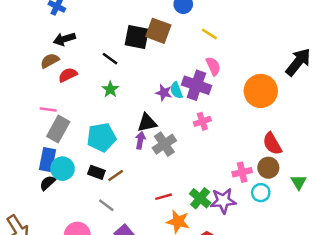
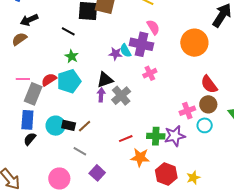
red semicircle: (68, 75) -> (49, 80), moved
cyan pentagon: (101, 137) -> (69, 81), moved
cyan circle: (63, 169) -> (56, 126), moved
green cross: (200, 198) -> (156, 136), turned -30

